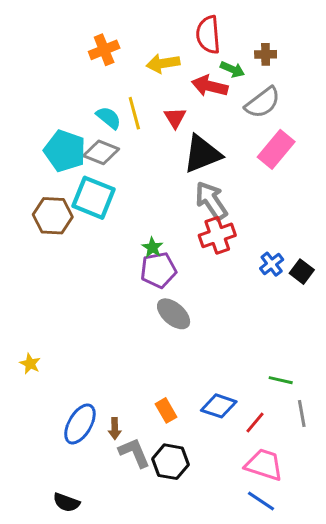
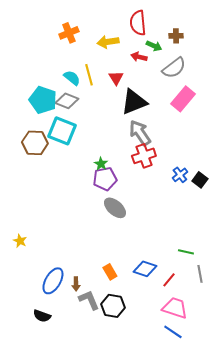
red arrow: (210, 86) -> (139, 57), size x0.7
black semicircle: (66, 502) -> (42, 316), moved

